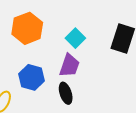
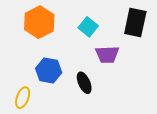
purple trapezoid: (69, 65) -> (107, 55), moved, turned 75

